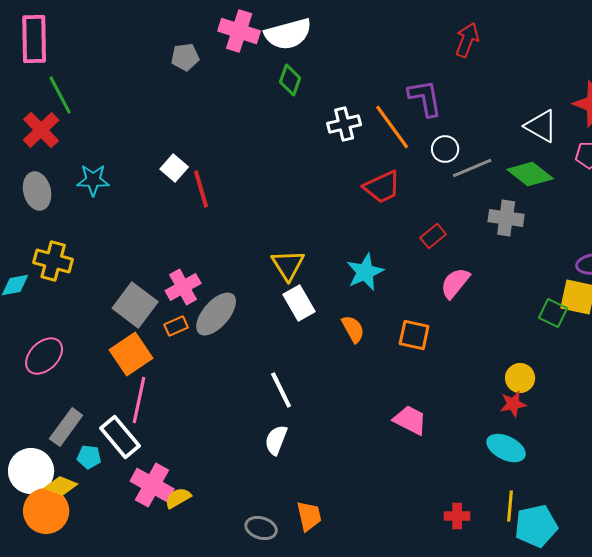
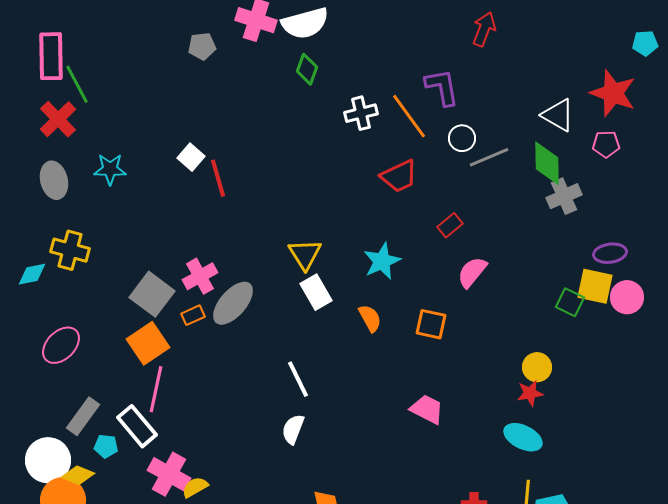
pink rectangle: (34, 39) -> (51, 56), moved
green diamond: (530, 174) -> (547, 163), turned 51
gray cross: (506, 218) -> (564, 196), moved, turned -32

